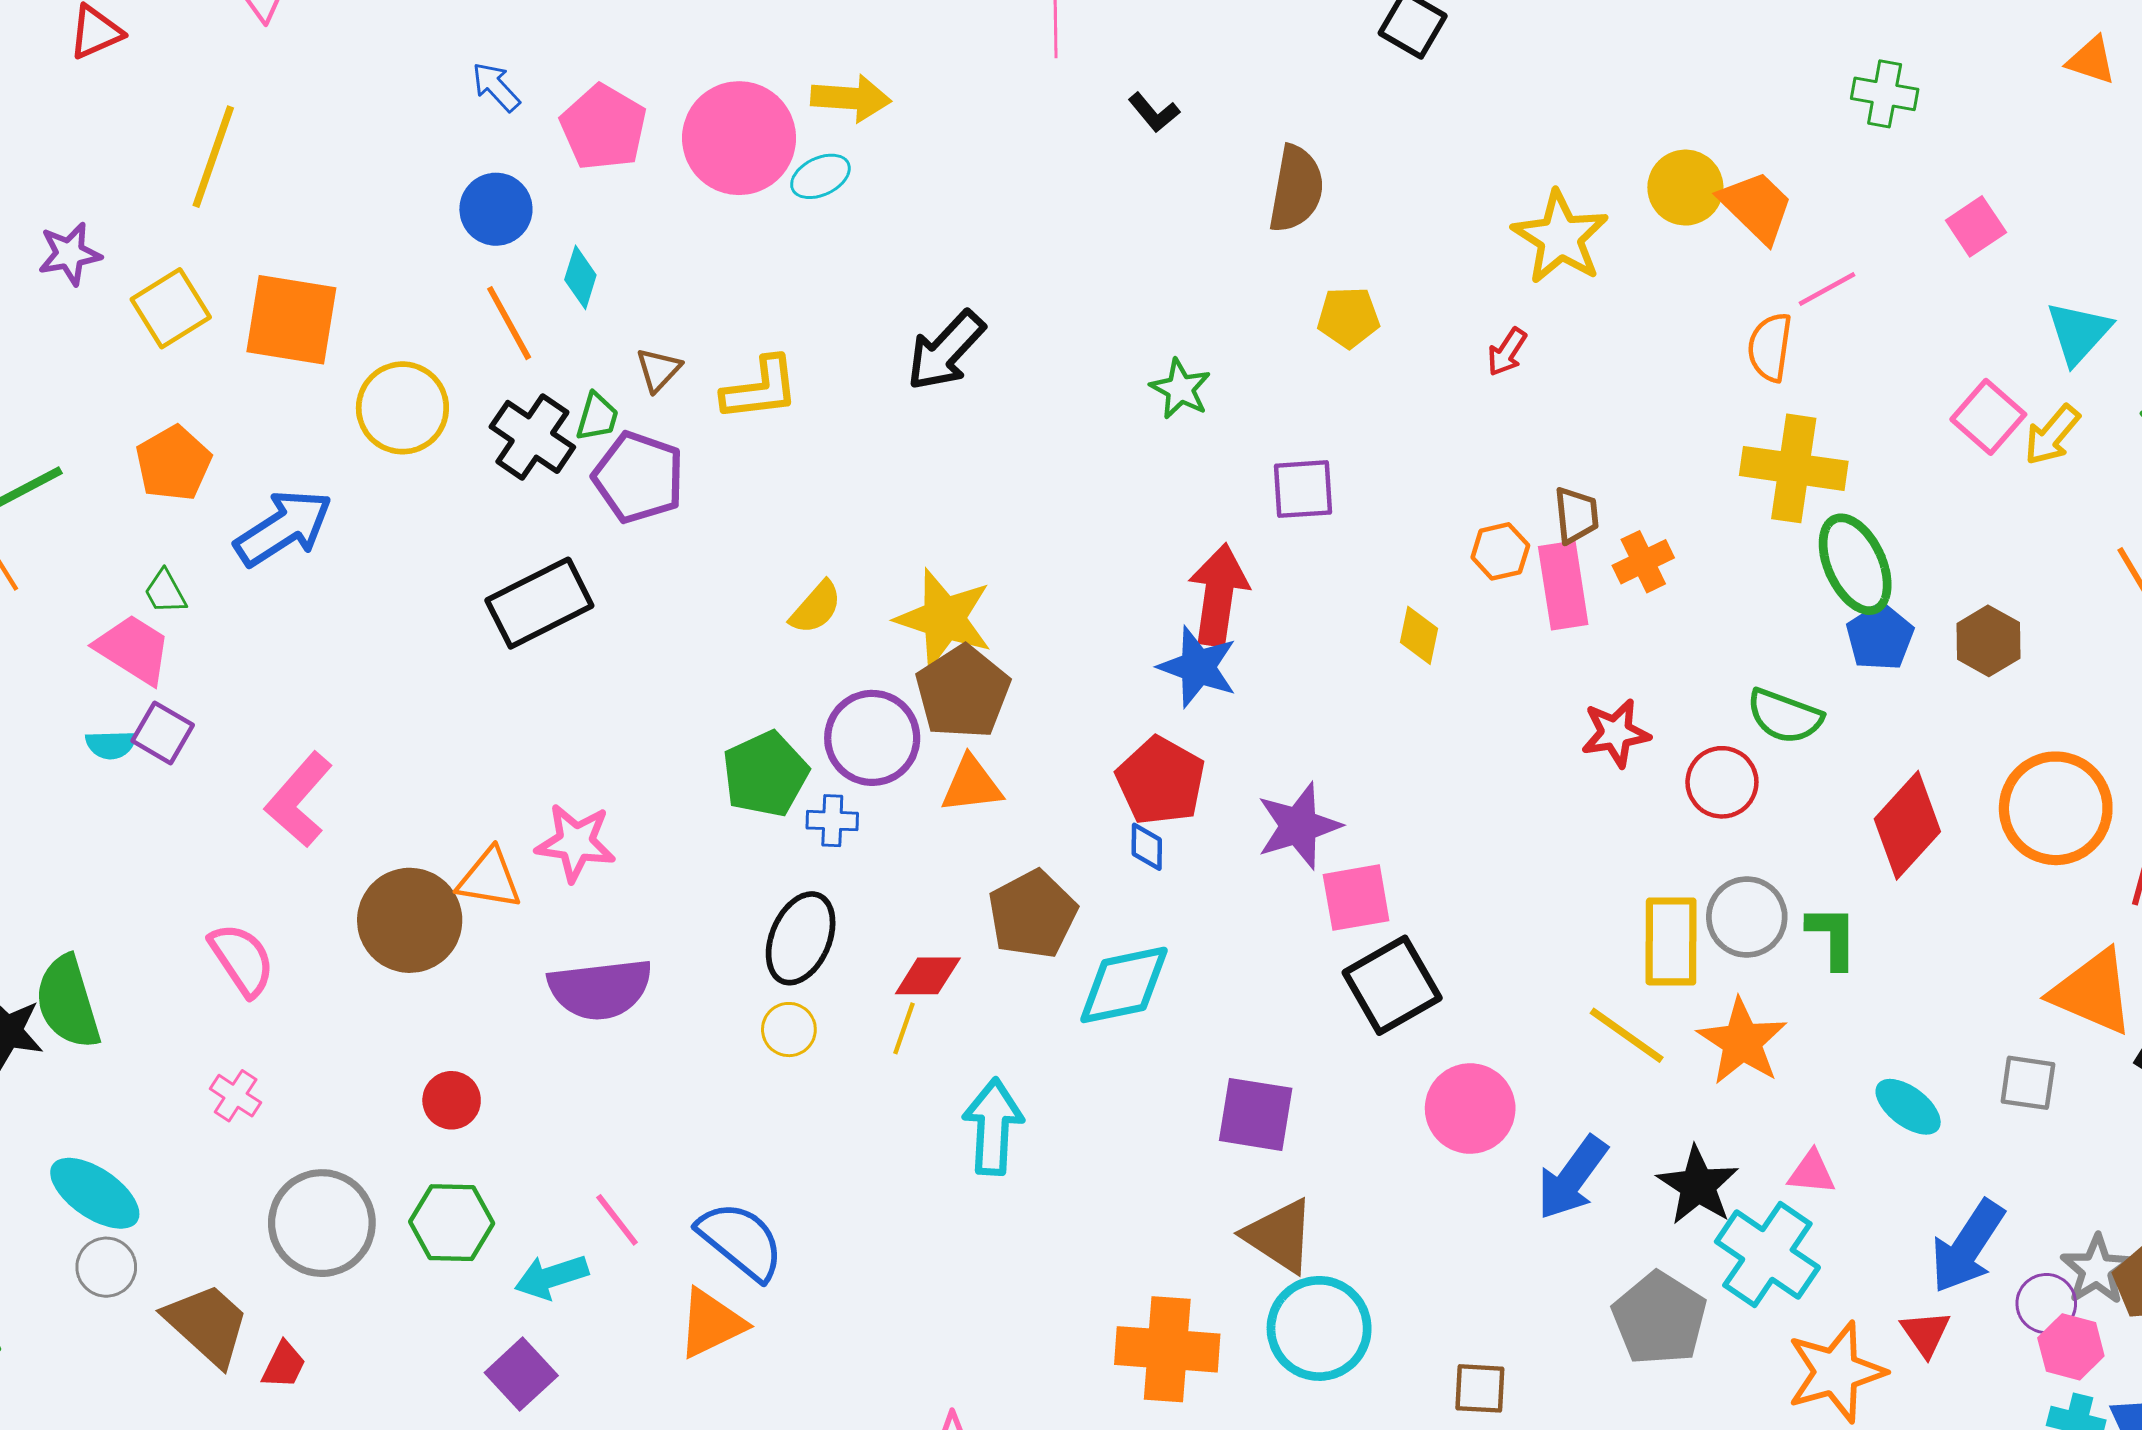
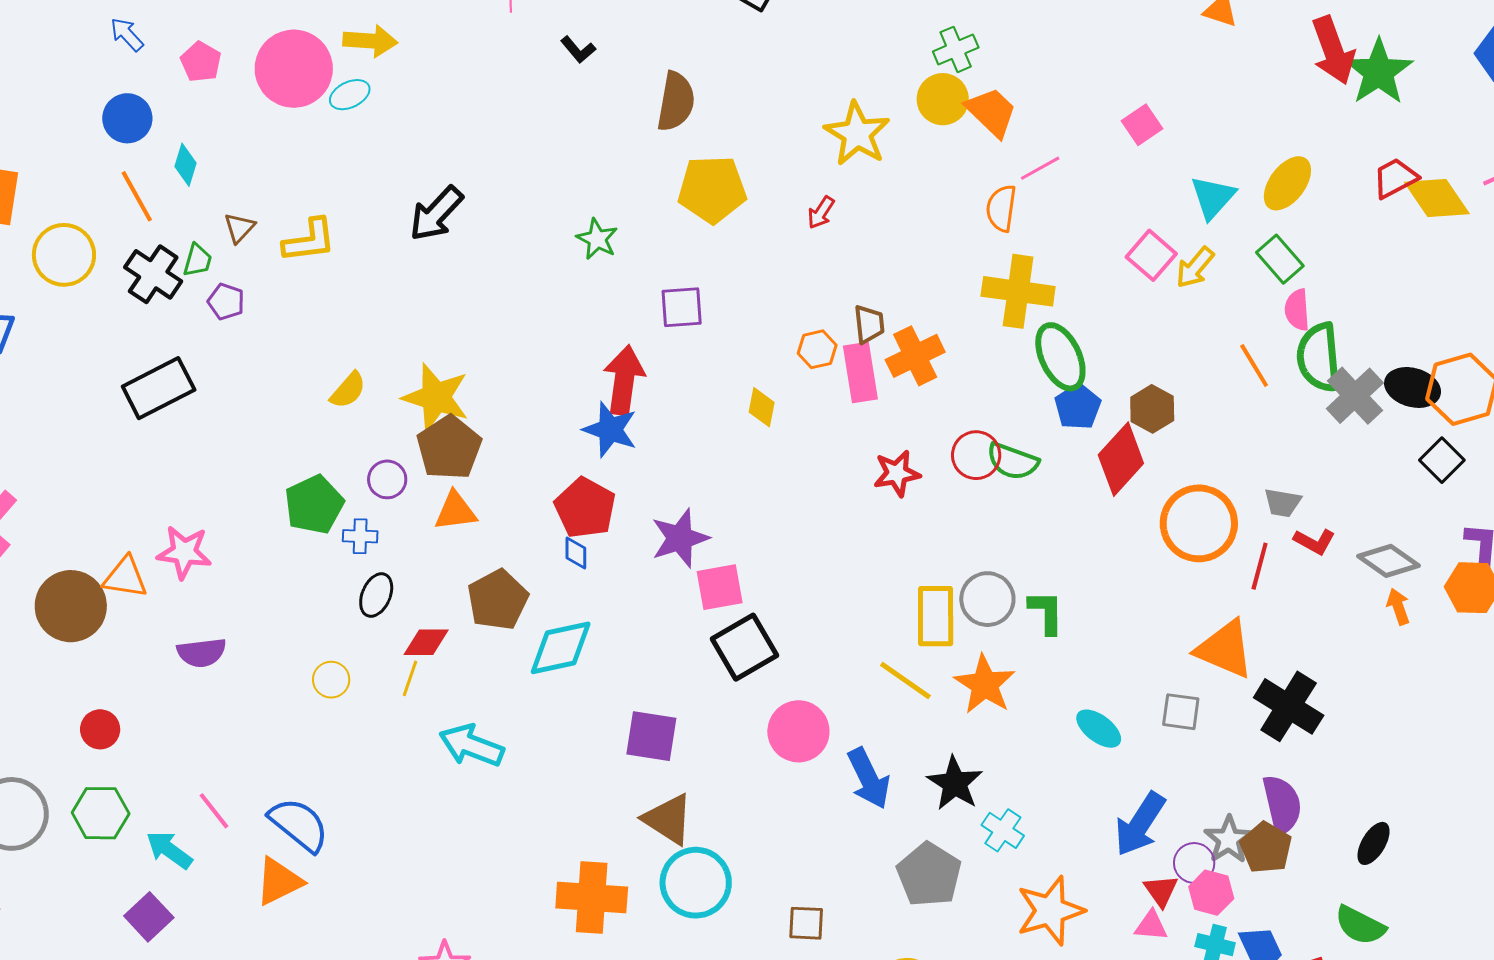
green cross: (1885, 94) -> (956, 49), moved, turned -33
pink pentagon: (604, 127) -> (201, 62), size x0.7
yellow pentagon: (1348, 317) -> (712, 189), size x1.6
purple pentagon: (639, 477) -> (226, 302), size x0.6
orange cross: (1643, 562) -> (915, 356), size x1.4
purple circle: (872, 738) -> (387, 479), size x0.6
red circle: (1722, 782) -> (976, 455), moved
red diamond: (1907, 825) -> (1121, 459), moved
black ellipse: (801, 938) -> (376, 595), moved, size x0.7
purple semicircle: (600, 989) -> (202, 653), size x0.7
cyan arrow: (993, 1127) -> (471, 746), turned -72
pink triangle: (1812, 1172) -> (1151, 926), moved
blue arrow: (1572, 1178) -> (869, 778), turned -62
cyan cross: (1767, 1255) -> (1003, 830), size x0.6
cyan arrow: (551, 1277) -> (169, 850), turned 54
red triangle: (1926, 1333) -> (1161, 891), moved

